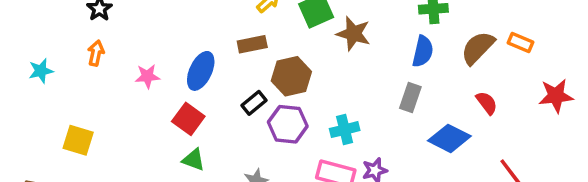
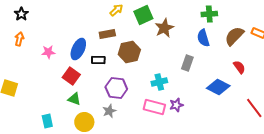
brown star: (353, 34) -> (164, 28), turned 30
blue semicircle: (423, 51) -> (203, 38), turned 150
gray rectangle: (410, 98) -> (187, 63), moved
black rectangle: (254, 103) -> (98, 60), moved, turned 40
purple hexagon: (288, 124) -> (116, 88), moved

